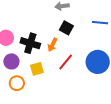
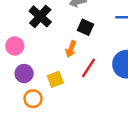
black cross: (30, 43) -> (40, 16), moved, turned 30

